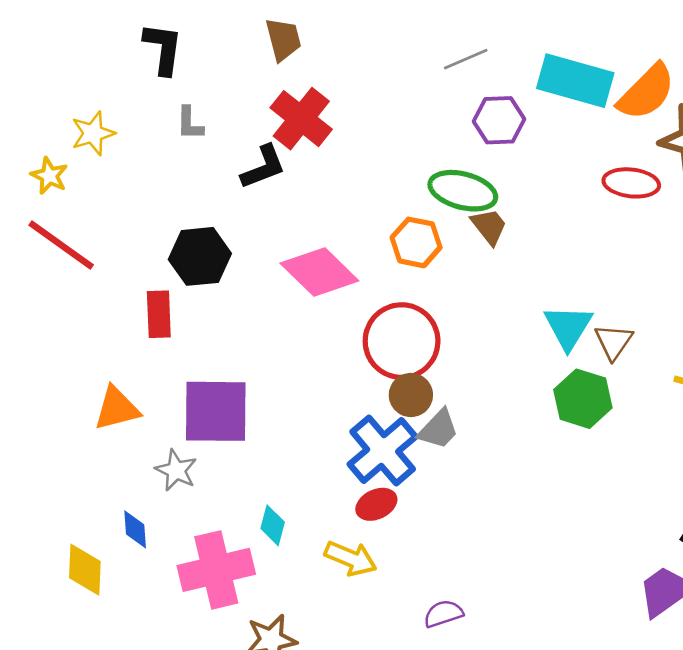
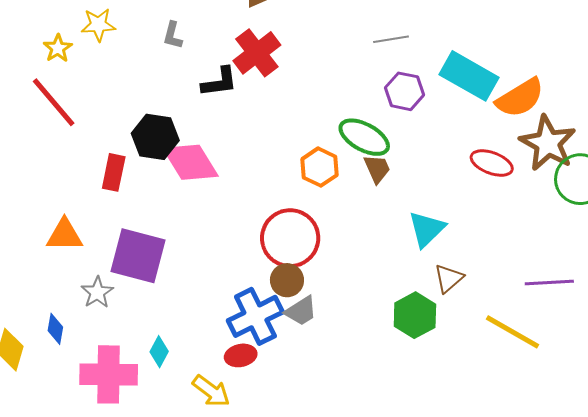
pink diamond: (319, 272) -> (190, 162), moved
cyan triangle: (568, 327) -> (427, 229), moved

